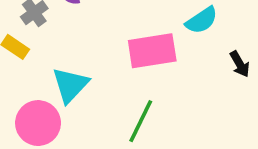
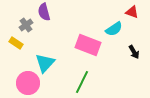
pink rectangle: (152, 51) -> (88, 45), turned 30

